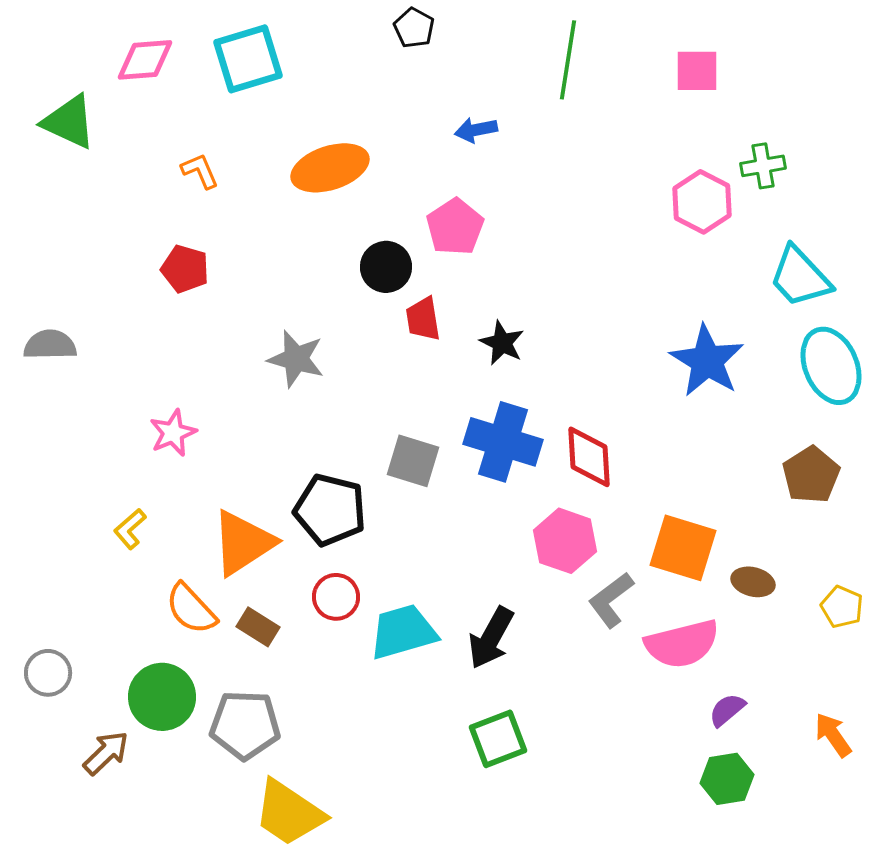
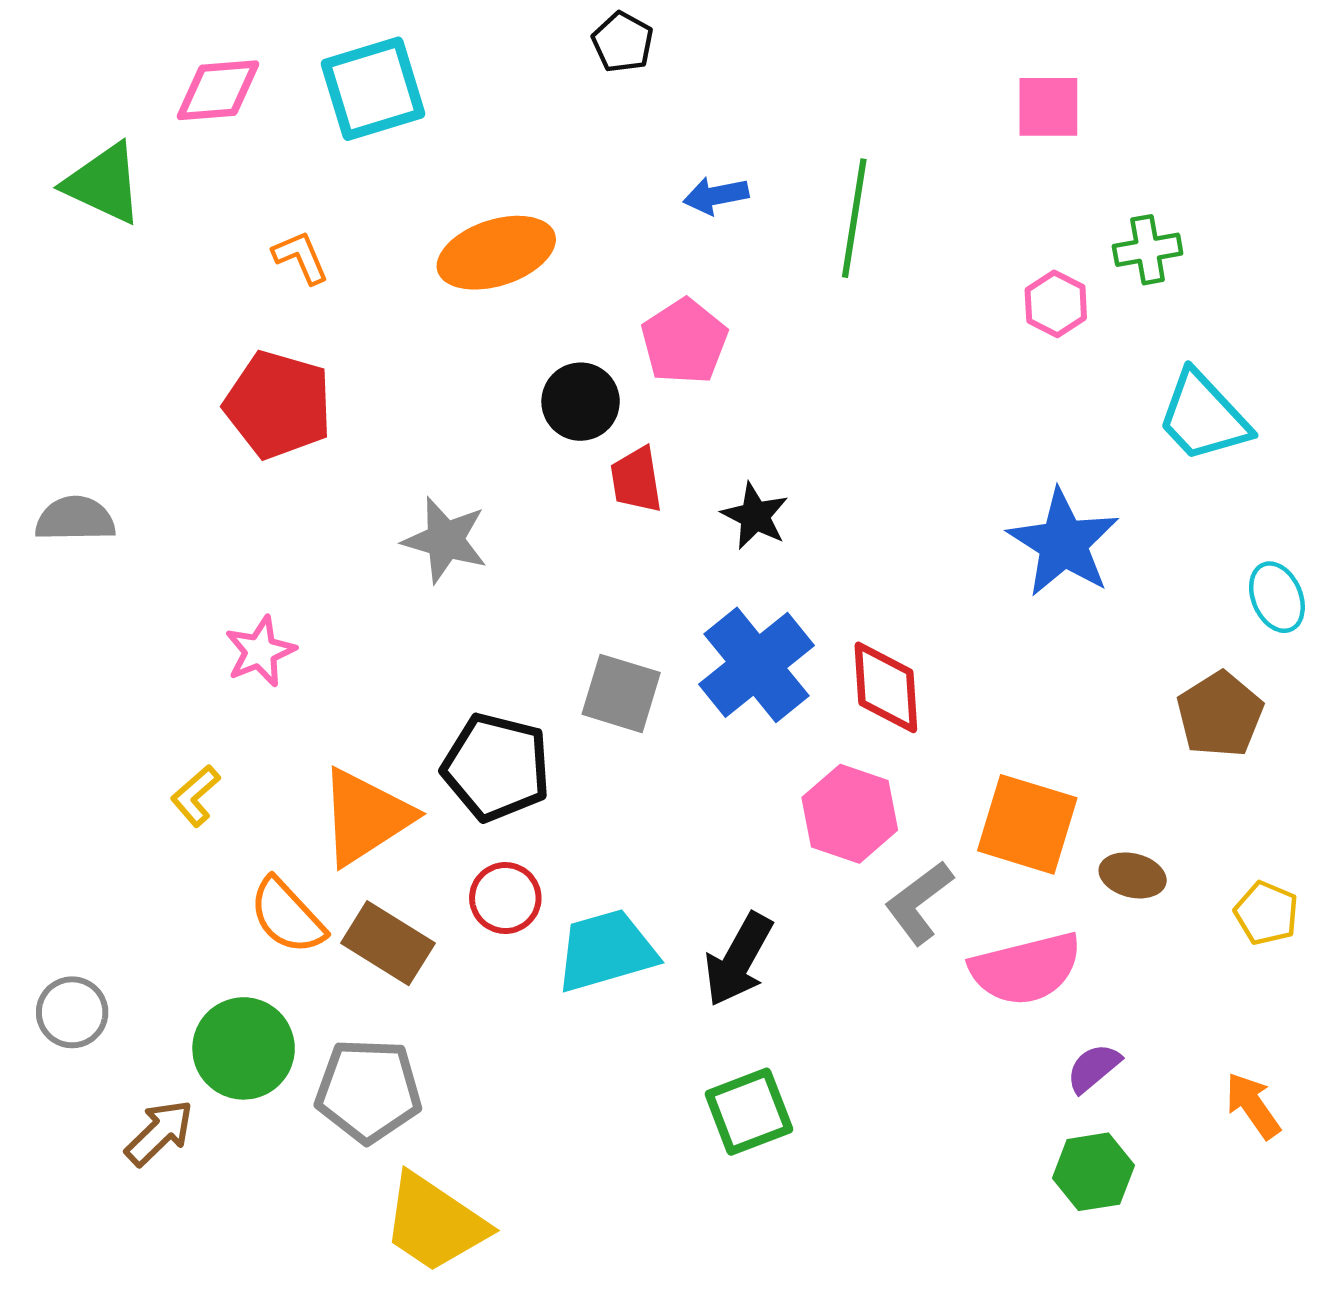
green line: (568, 60) -> (854, 218), moved
pink hexagon: (702, 202) -> (1056, 304), size x0.7
red pentagon: (185, 269) -> (278, 405), size x1.5
cyan ellipse: (831, 366) -> (1277, 597), moved, size x0.6
blue cross: (503, 442) -> (757, 665), turned 34
brown rectangle: (258, 627) -> (388, 943), size x1.4

